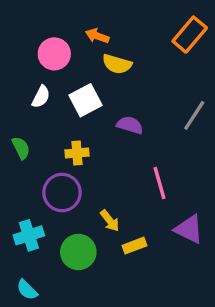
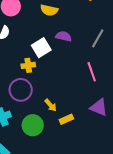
white square: (85, 100) -> (41, 48), moved
purple semicircle: (130, 125) -> (64, 36), moved
pink line: (159, 183) -> (92, 72), moved

